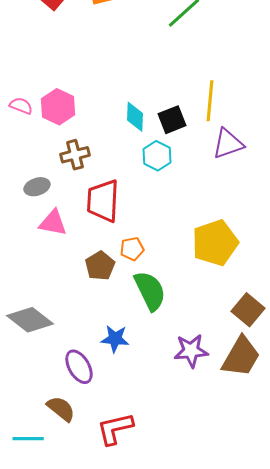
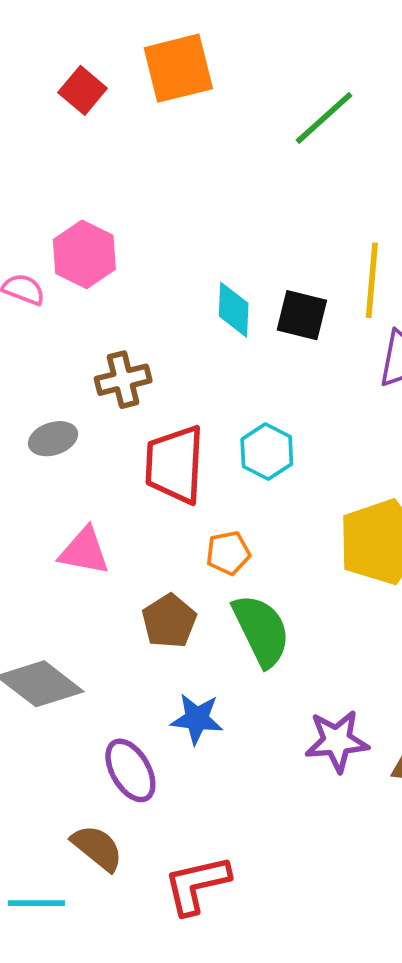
pink hexagon: (58, 107) -> (84, 254), moved
black square: (172, 120) -> (302, 315), turned 36
cyan hexagon: (157, 156) -> (267, 452), moved
pink triangle: (53, 223) -> (84, 551), moved
brown pentagon: (100, 266) -> (169, 621), moved

